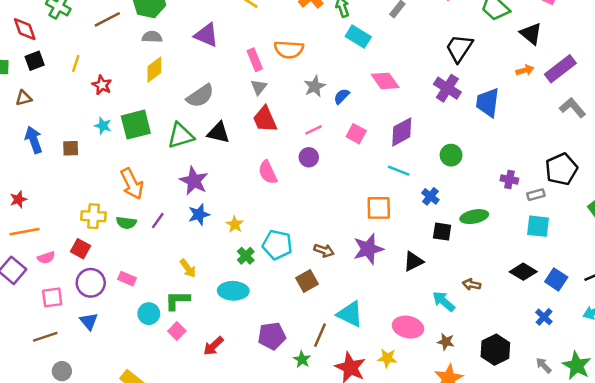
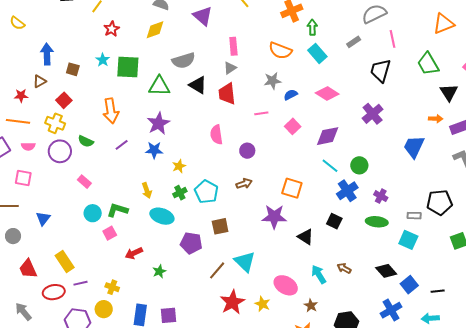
black trapezoid: (459, 48) -> (380, 70), moved, turned -35
orange semicircle: (289, 49) -> (280, 51), moved
pink diamond: (385, 81) -> (327, 93), turned -40
brown triangle: (24, 98) -> (40, 81), moved, turned -32
blue trapezoid: (488, 103) -> (414, 147), moved
black triangle: (218, 133) -> (198, 85), moved
purple circle: (309, 157) -> (247, 151), moved
cyan line: (399, 171) -> (330, 166), moved
purple cross: (509, 179) -> (381, 196), moved
blue cross: (430, 196) -> (347, 191), moved, size x1.5
yellow cross: (93, 216) -> (55, 123), moved
green ellipse: (474, 217) -> (377, 222), moved
green semicircle: (126, 223) -> (86, 141), moved
red square: (81, 249) -> (64, 100), moved
brown arrow: (324, 250) -> (244, 184), moved, turned -56
black triangle: (413, 261) -> (305, 237), turned 42
yellow arrow: (188, 268) -> (147, 190), moved
purple circle: (91, 283) -> (60, 151), moved
blue cross: (544, 317) -> (391, 310), size x1.5
blue triangle: (89, 321) -> (43, 219), moved
purple pentagon: (272, 336) -> (191, 243), moved
green star: (302, 359) -> (159, 271), moved

